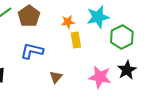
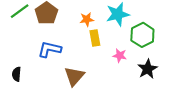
brown triangle: (56, 77) -> (74, 76), size x1.5
pink star: (100, 77) -> (120, 56), moved, size x0.6

